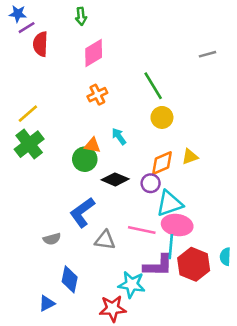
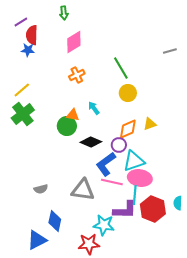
blue star: (18, 14) -> (28, 50), moved
gray line: (208, 54) -> (170, 51), moved
blue L-shape: (82, 212) -> (106, 164), moved
gray triangle: (105, 240) -> (83, 190), size x1.4
blue triangle: (47, 303) -> (37, 240), size x1.5

